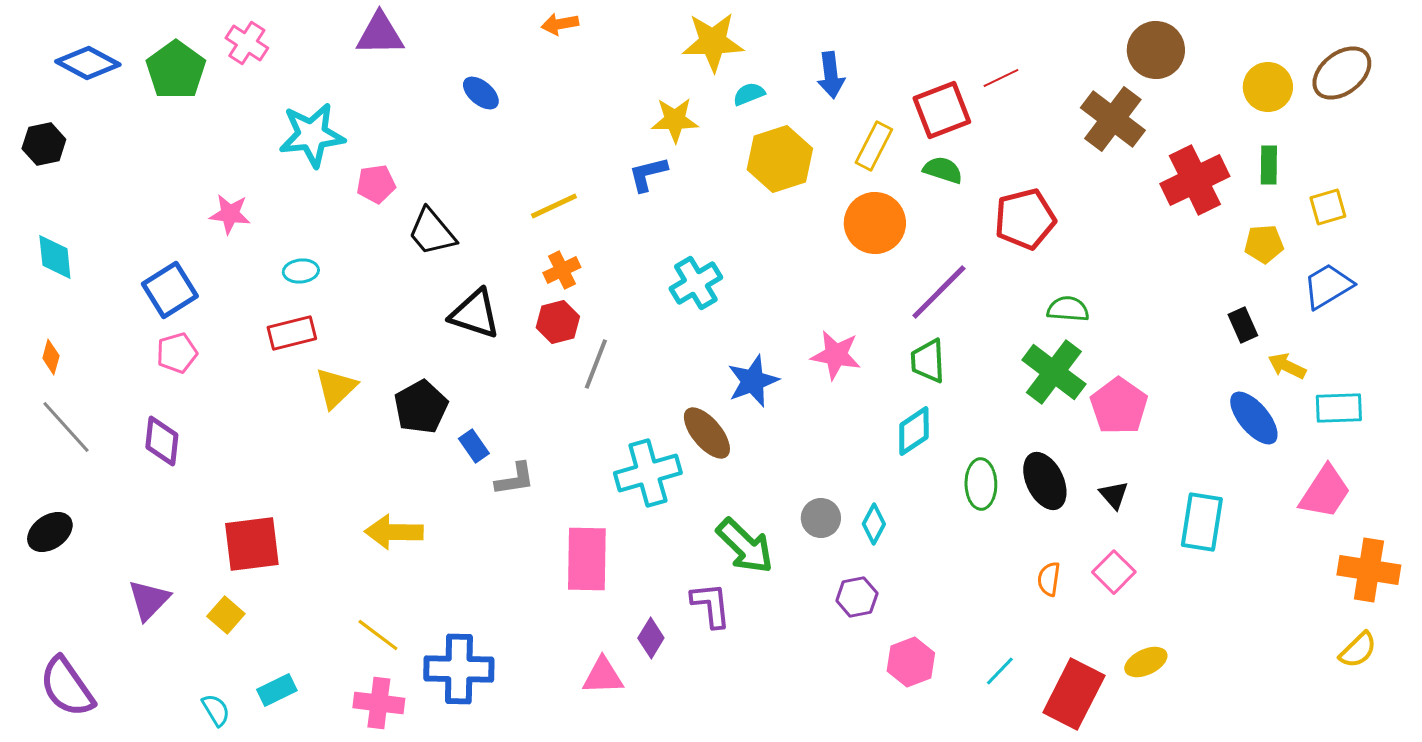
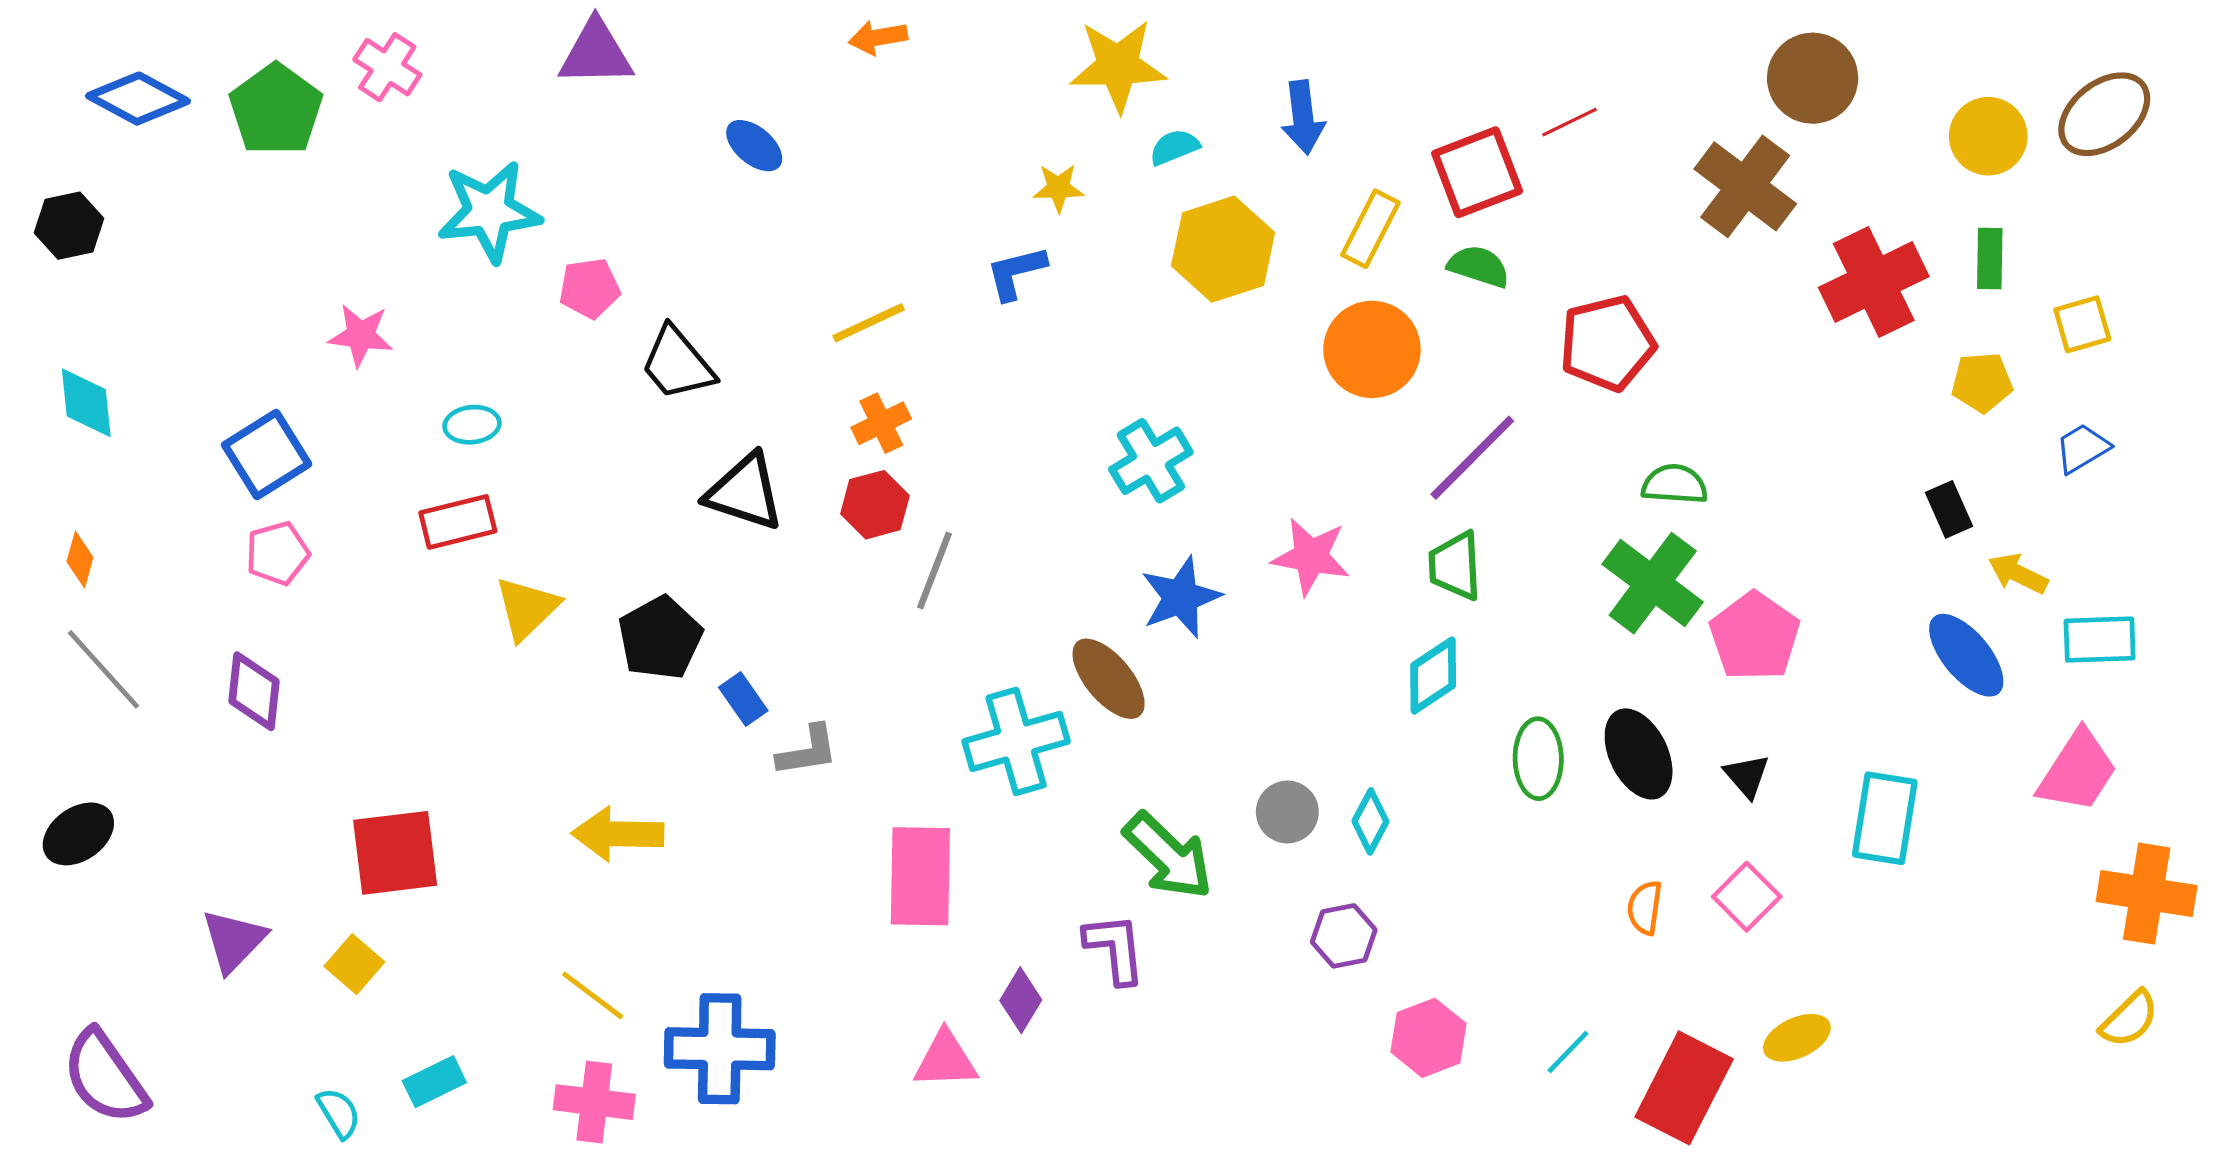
yellow star: (675, 120) -> (1058, 188), size x0.7
cyan cross: (696, 283) -> (1151, 461), moved
blue trapezoid: (1328, 286) -> (2082, 448), size x0.7

